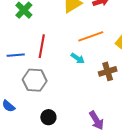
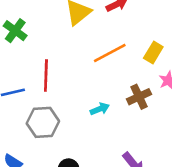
cyan arrow: (78, 58) -> (100, 109), moved, turned -48

